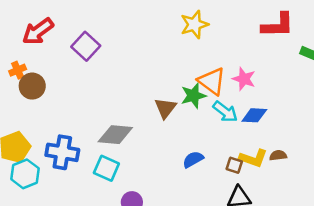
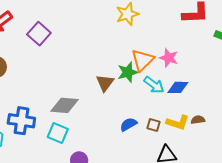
orange triangle: (212, 81) -> (143, 60), turned 40
brown square: (234, 165) -> (153, 125), moved

